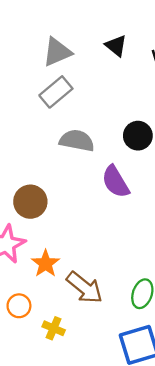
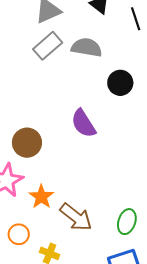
gray semicircle: (77, 141) -> (87, 47), moved
purple semicircle: (116, 182) -> (83, 123), moved

